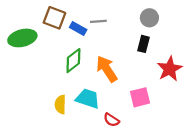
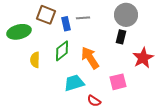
gray circle: (149, 18) -> (126, 15), size x1.5
blue rectangle: (78, 28) -> (66, 24), turned 48
cyan trapezoid: (88, 99) -> (74, 83), turned -35
yellow semicircle: (60, 104) -> (35, 60), moved

